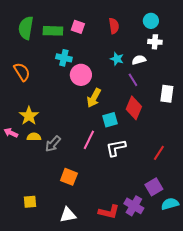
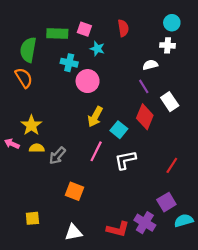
cyan circle: (151, 21) -> (172, 23), moved
green semicircle: (26, 28) -> (28, 50), moved
cyan star: (117, 59) -> (97, 49), moved
white rectangle: (167, 94) -> (170, 102), moved, turned -42
yellow arrow: (94, 98) -> (95, 117), moved
cyan square: (110, 120) -> (119, 130), turned -35

